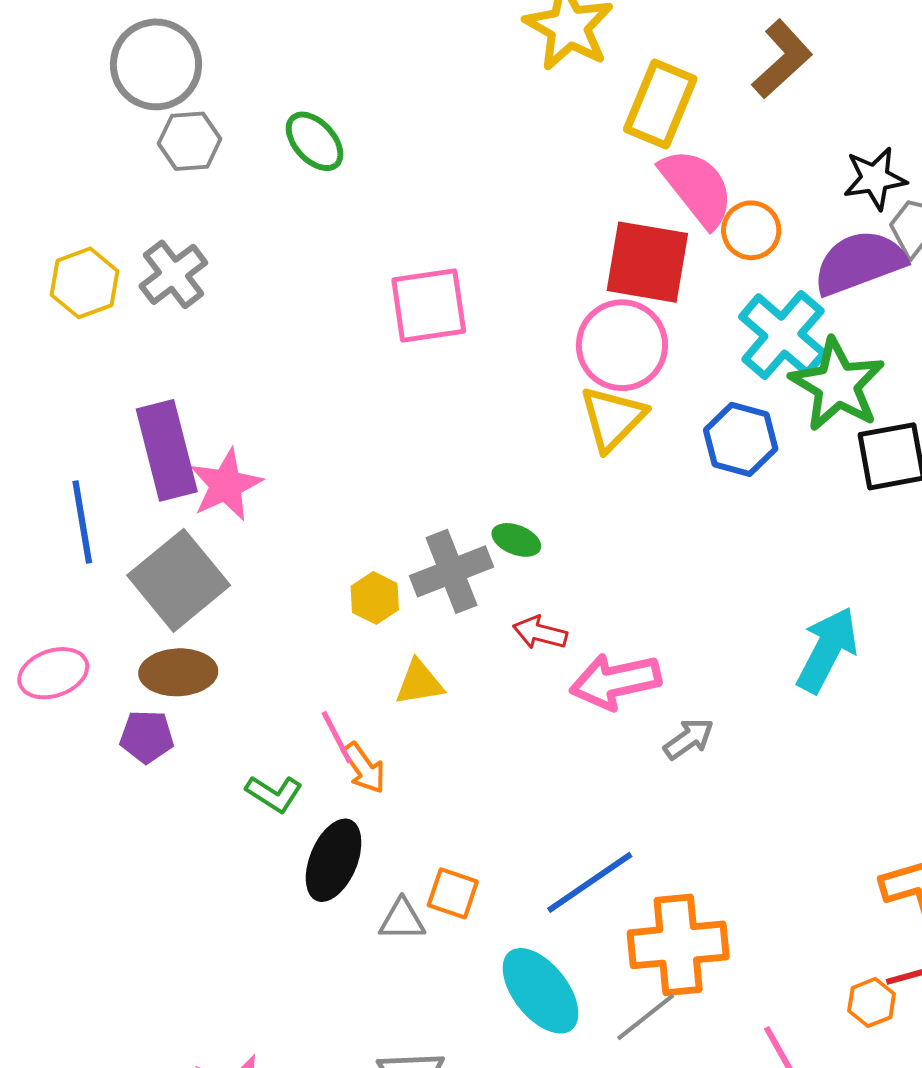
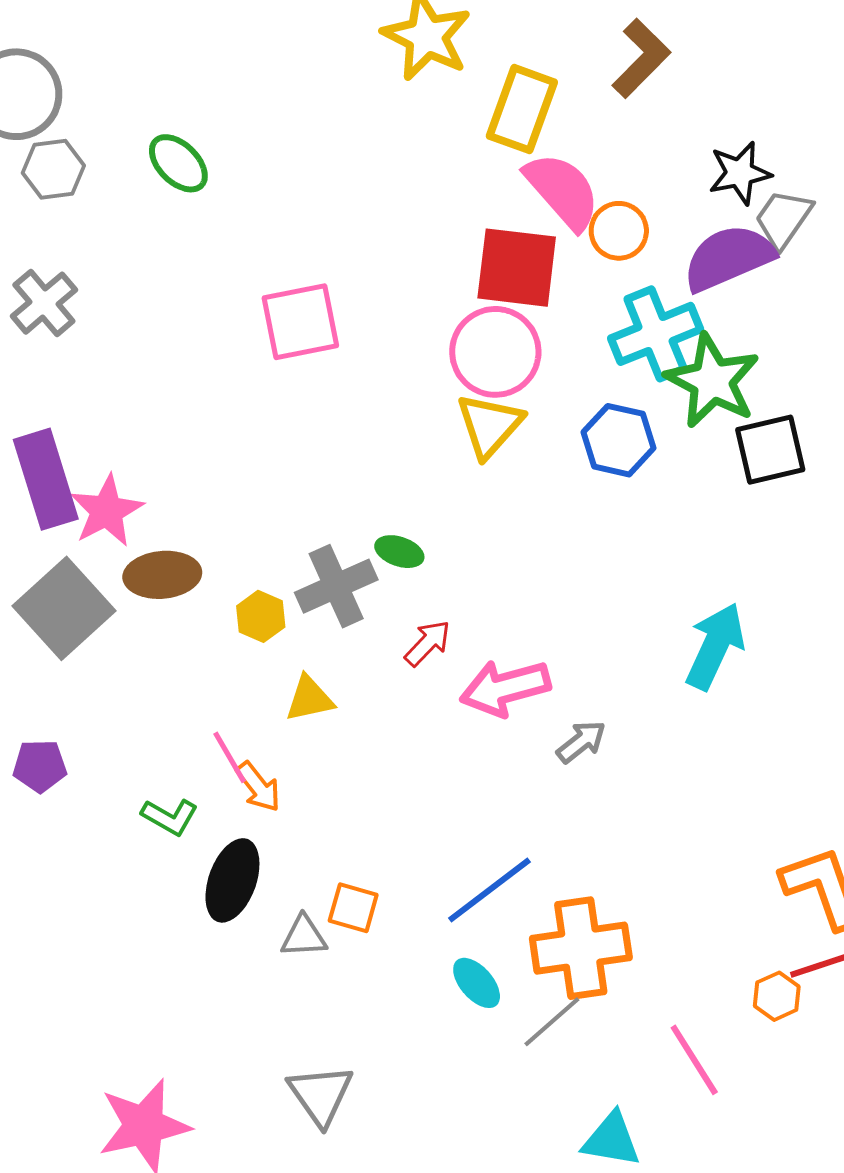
cyan cross: (783, 335) -> (656, 334), turned 30
red arrow: (540, 633) -> (428, 643), turned 122
brown ellipse: (178, 672) -> (162, 575), moved
cyan ellipse: (540, 991) -> (477, 983), moved, size x0.6

